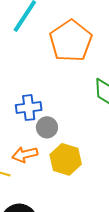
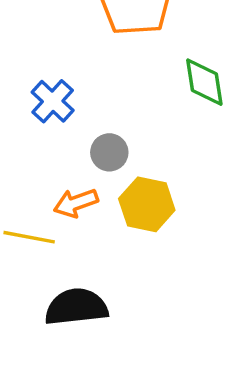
blue cross: (29, 108) -> (53, 101), moved, turned -35

